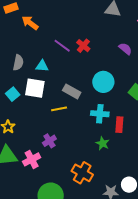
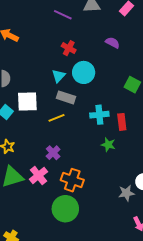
purple line: (62, 46) -> (63, 15), moved
cyan triangle: (42, 66) -> (59, 76), moved, turned -40
cyan circle: (103, 82) -> (84, 72), moved
orange cross: (82, 173) -> (72, 180), moved

